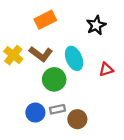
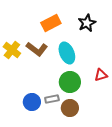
orange rectangle: (45, 20) -> (51, 23), moved
red triangle: (106, 69) -> (101, 75), moved
green circle: (54, 79) -> (70, 82), moved

